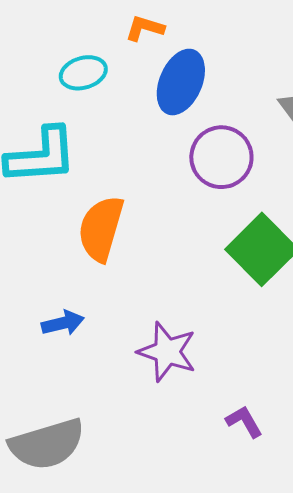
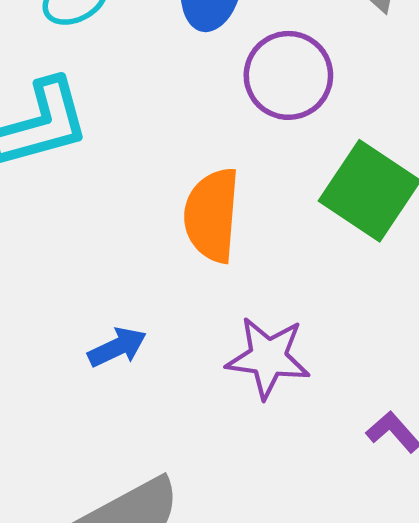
orange semicircle: (101, 229) -> (212, 215), moved

